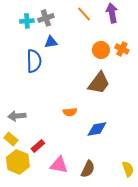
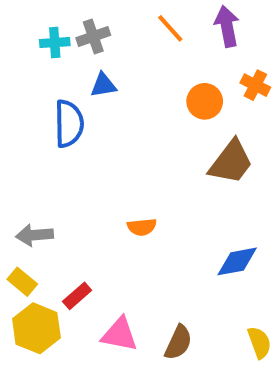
orange cross: (122, 49) -> (255, 85), moved
brown trapezoid: (99, 83) -> (231, 162), moved
blue diamond: (97, 129) -> (237, 261), moved

